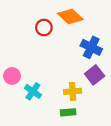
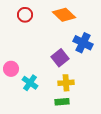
red circle: (44, 28) -> (25, 15), moved
purple square: (95, 75) -> (60, 58), moved

